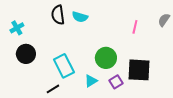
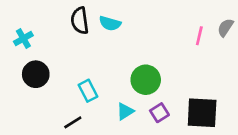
pink line: (135, 27) -> (199, 36), moved
cyan rectangle: (64, 66) -> (88, 91), size x0.7
black square: (139, 70) -> (202, 113), moved

